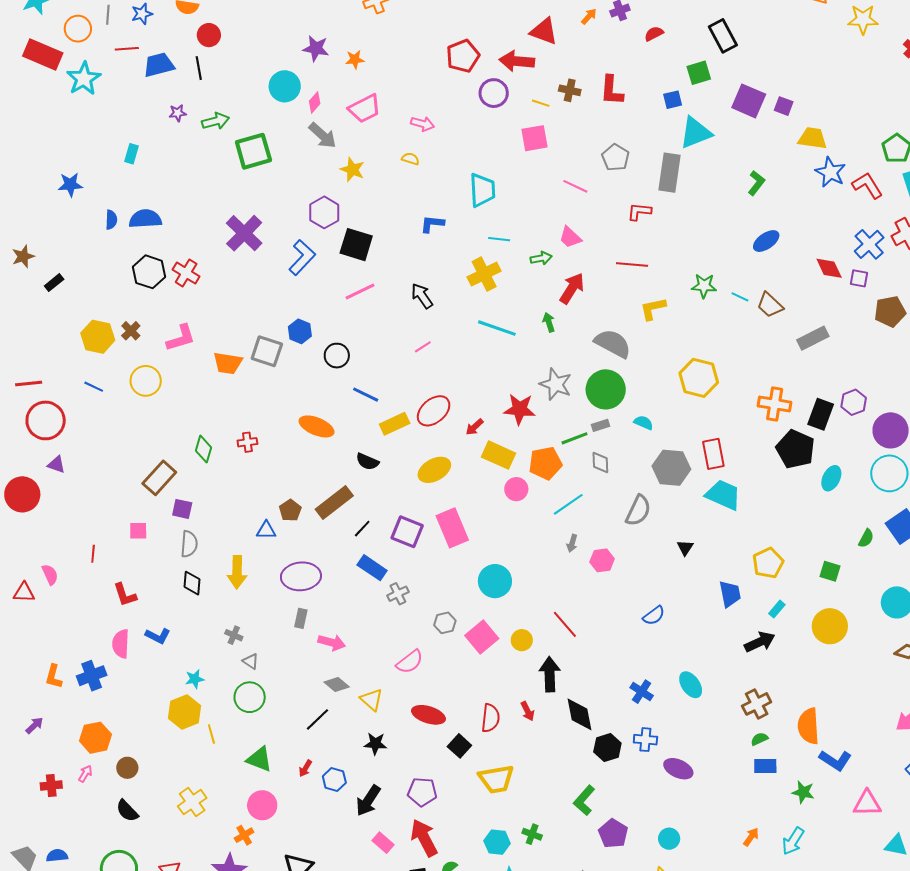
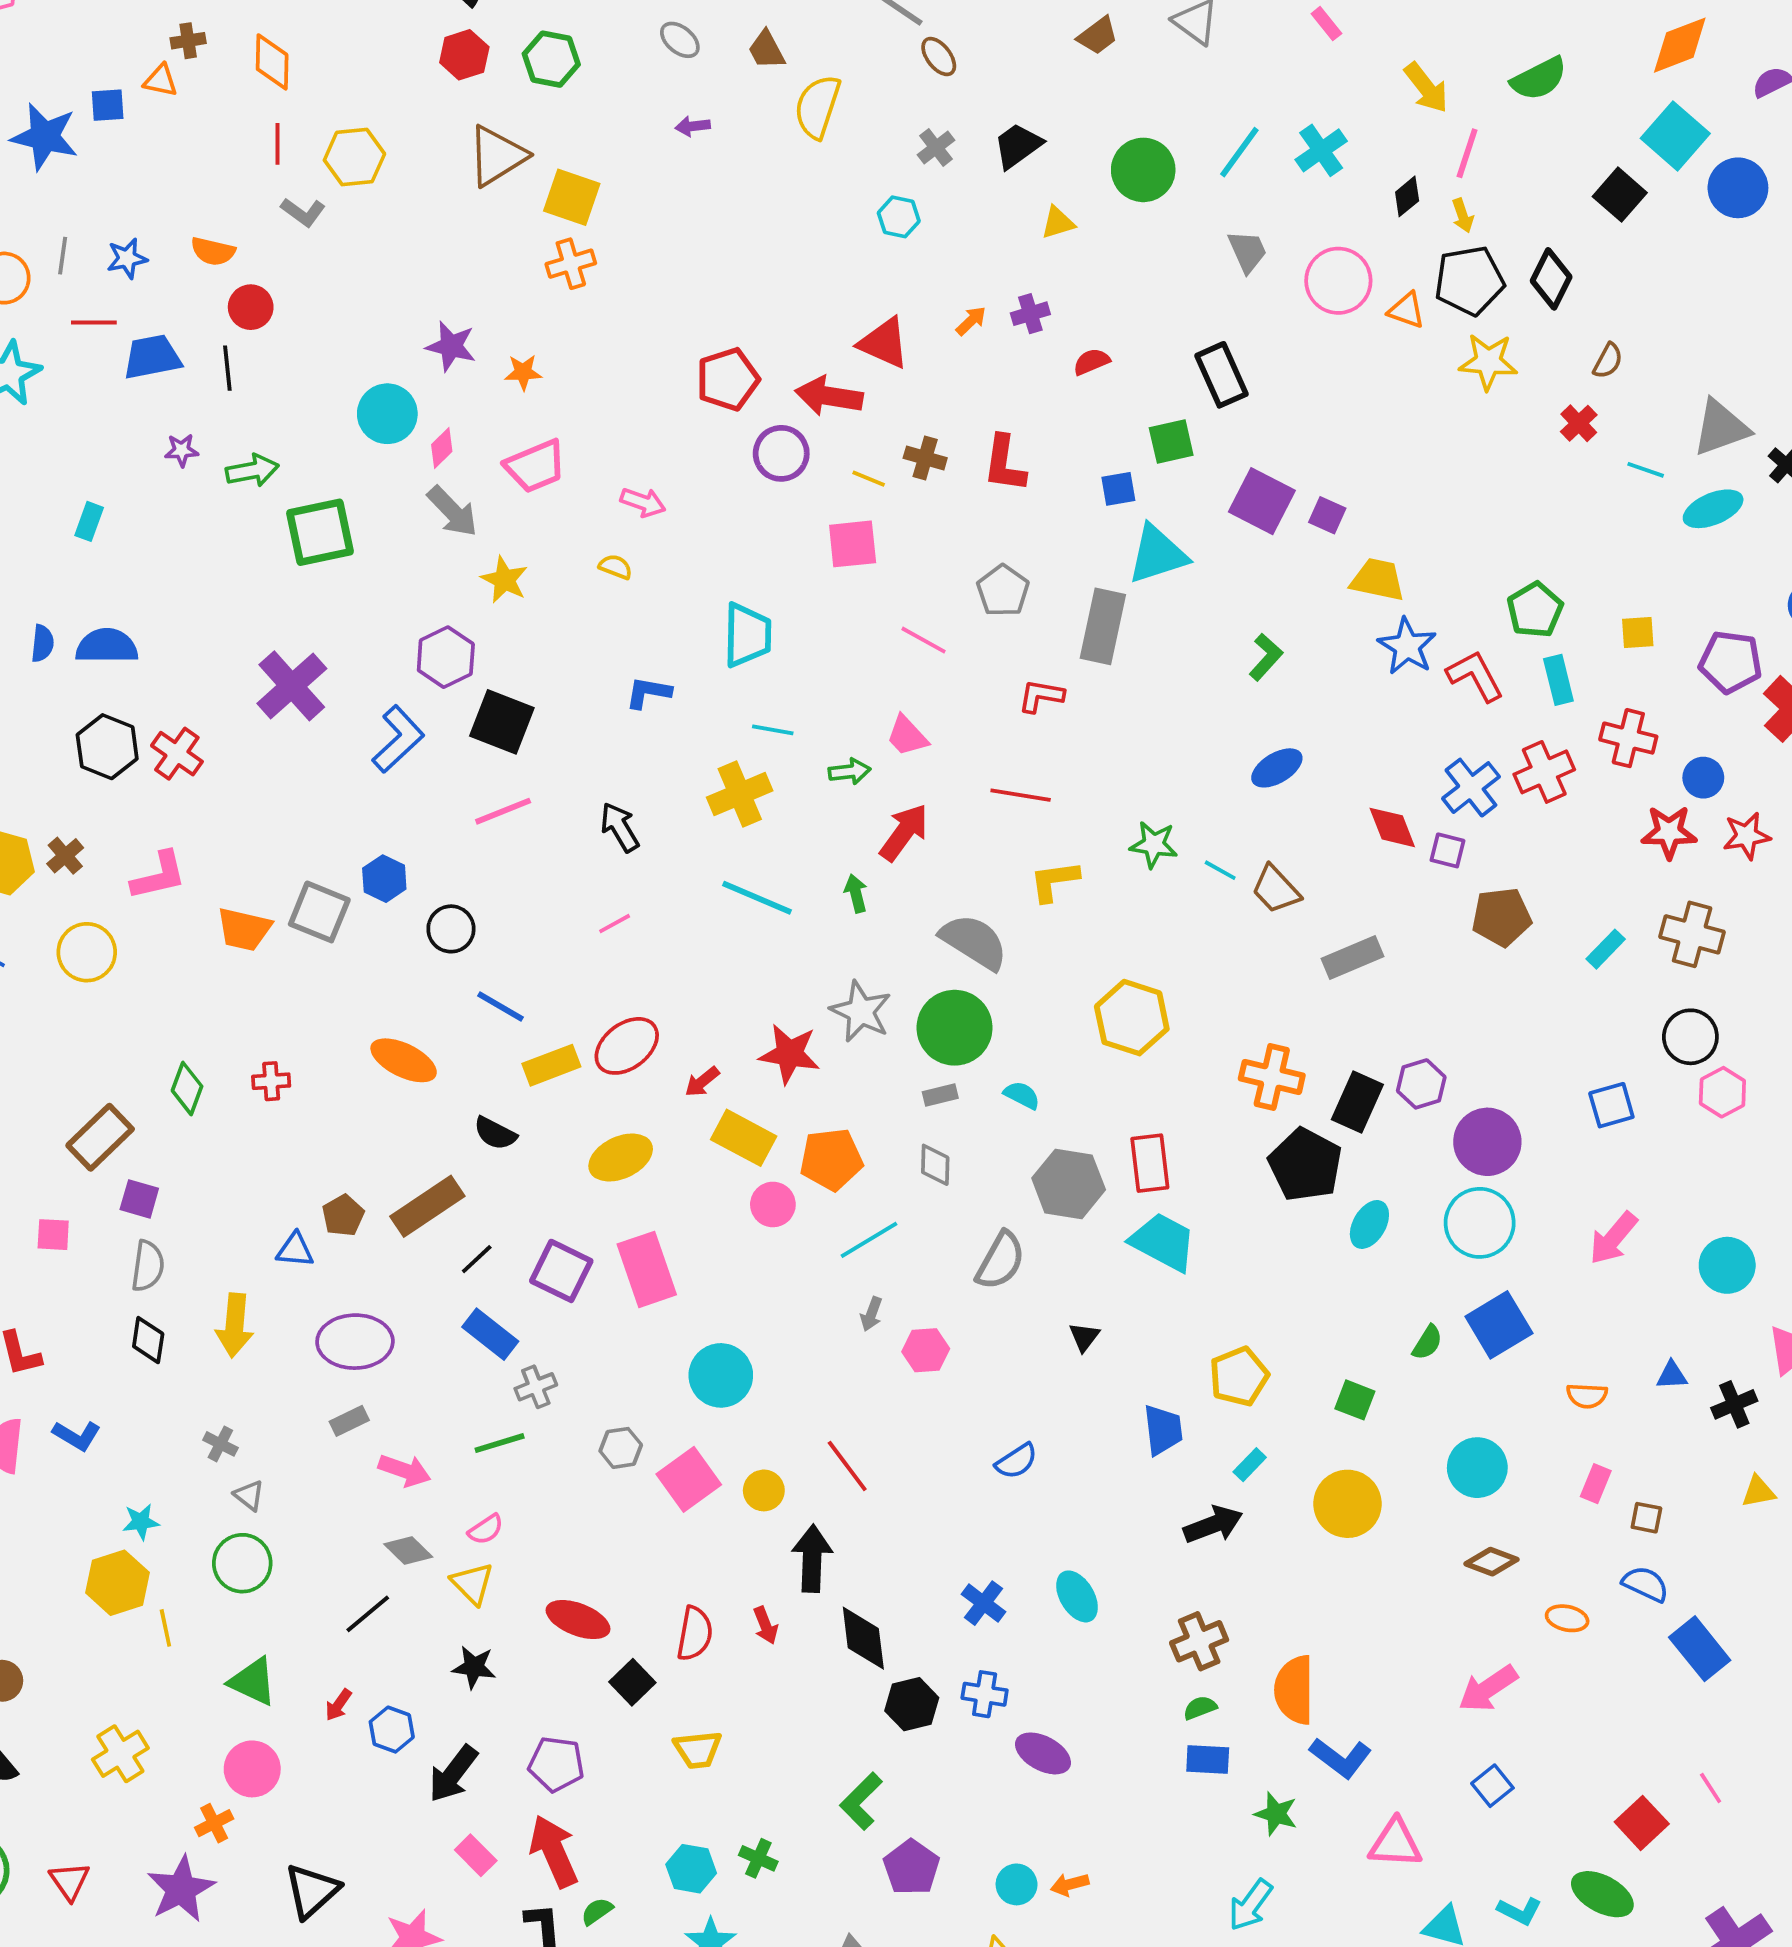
green line: (574, 438) -> (500, 1443), moved
gray rectangle: (301, 618) -> (349, 1421), turned 48
pink semicircle: (410, 662) -> (486, 1529), moved, size x0.7
yellow trapezoid: (496, 779) -> (698, 1750), size x0.7
orange arrow: (751, 837) -> (1070, 1884), moved, turned -144

